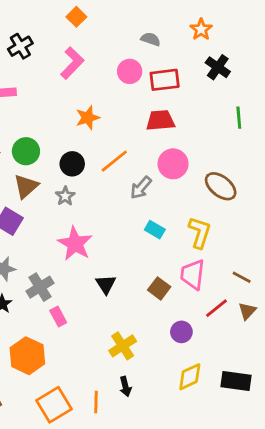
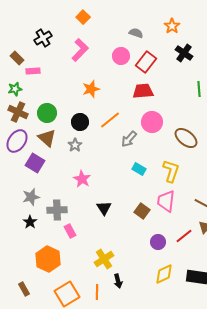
red rectangle: (165, 80) -> (146, 62), turned -45
brown triangle: (26, 186) -> (47, 138), turned -36
pink star: (75, 244) -> (82, 179), size x0.7
gray cross: (40, 287) -> (57, 210), turned 30
red line: (216, 308) -> (184, 236), moved
yellow cross: (123, 346) -> (104, 259), moved

